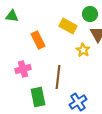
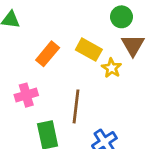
yellow rectangle: (68, 26) -> (89, 50), moved
orange rectangle: (38, 40) -> (48, 54), turned 66

